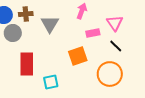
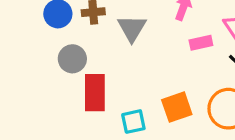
gray circle: (13, 33) -> (72, 59), moved
orange square: (78, 56) -> (177, 107), moved

